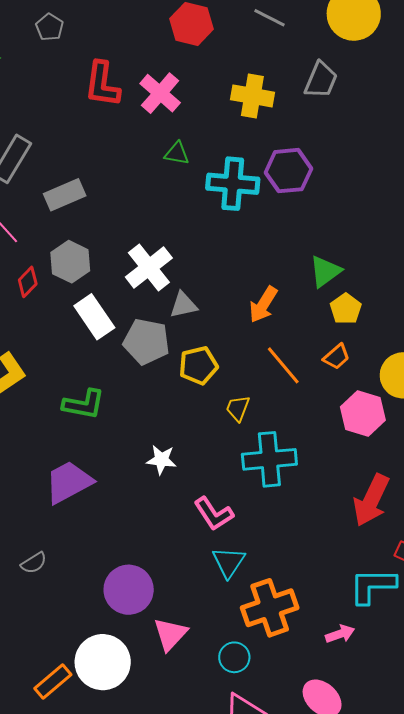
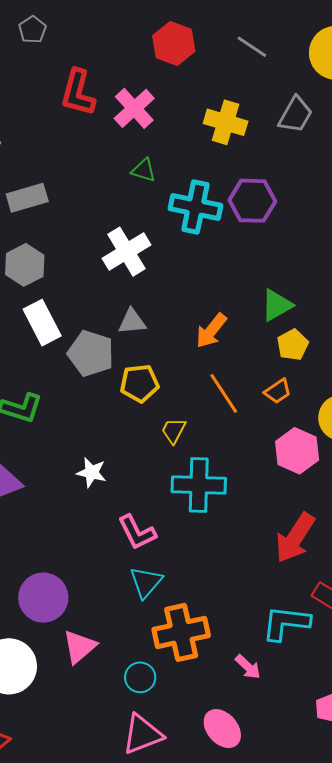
white cross: (149, 268) -> (126, 252), moved
pink arrow: (340, 634) -> (248, 667), turned 56

